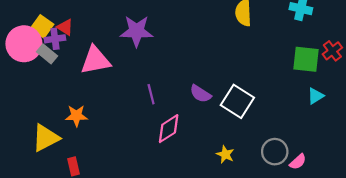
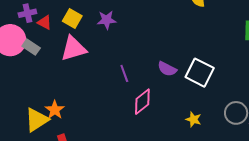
yellow square: (42, 26) -> (72, 19), moved
purple star: (137, 31) -> (107, 20), size x0.7
purple cross: (55, 39) -> (27, 13), moved
orange star: (76, 116) -> (55, 110), moved, turned -30

